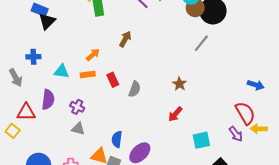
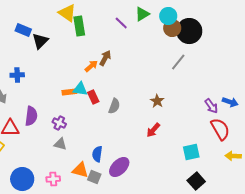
black triangle: (47, 21) -> (40, 41), moved
orange arrow: (93, 55) -> (91, 66), moved
cyan triangle: (62, 71) -> (80, 89), moved
yellow arrow: (259, 129) -> (233, 156), moved
purple arrow: (236, 134) -> (211, 106), moved
cyan square: (201, 140) -> (191, 152), moved

